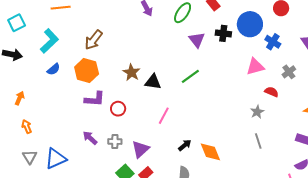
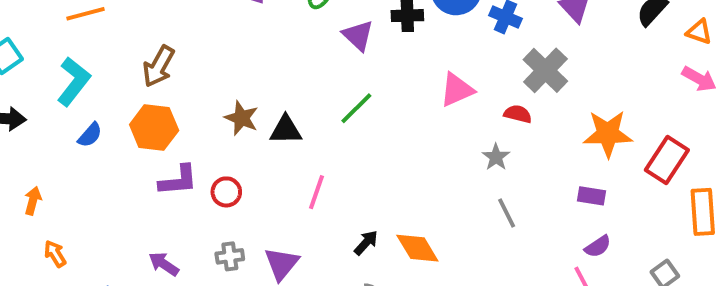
pink triangle: (255, 67) -> (457, 90), moved
gray cross: (289, 72) -> (545, 70), size x1.6
purple arrow: (90, 138) -> (164, 264), moved

